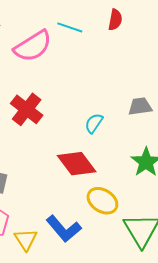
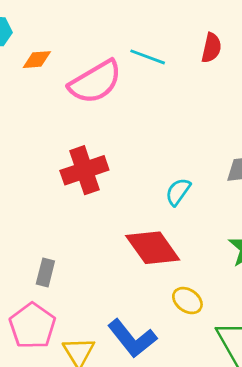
red cross: (27, 109) -> (84, 170), turned 32
yellow ellipse: (102, 201) -> (187, 301), size x0.7

